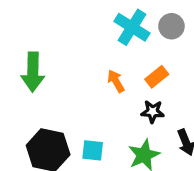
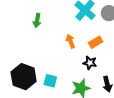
green arrow: (33, 72) -> (37, 21), moved, size x0.6

